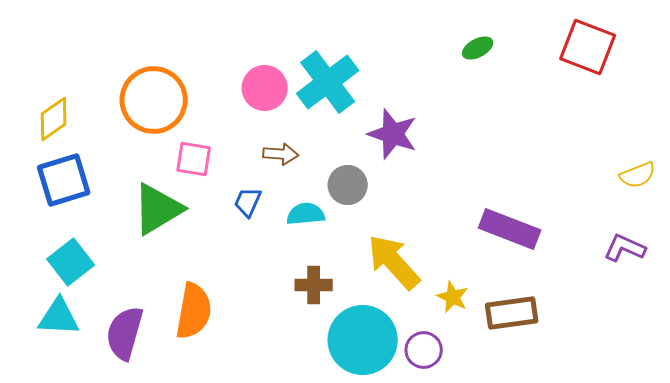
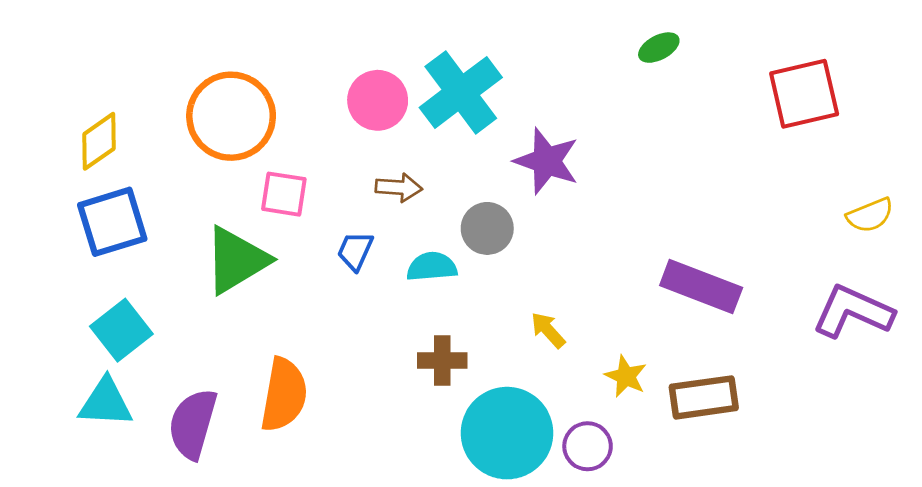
red square: (588, 47) -> (804, 94), moved, turned -34
purple L-shape: (625, 248) -> (853, 312), size x1.5
yellow arrow: (394, 262) -> (548, 330), size x0.5

